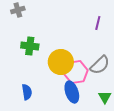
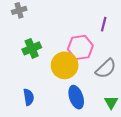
green cross: (30, 46) -> (32, 48), turned -30
pink hexagon: (76, 72) -> (80, 47), moved

